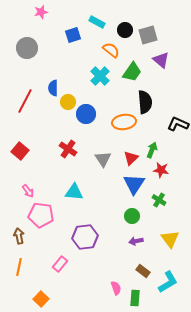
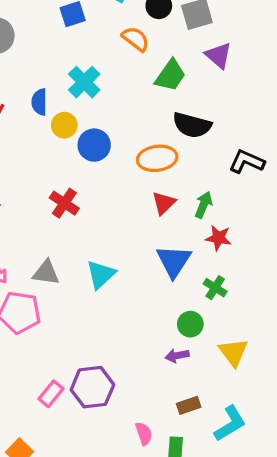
cyan cross: (100, 76) -> (84, 82), moved
black semicircle: (145, 102) -> (192, 125), turned 110
red triangle: (131, 158) -> (164, 203), moved
gray triangle: (103, 159) -> (46, 273), moved, turned -48
cyan triangle: (74, 192) -> (101, 274), moved, turned -48
green circle: (132, 216) -> (190, 324), moved
purple hexagon: (85, 237) -> (92, 387), moved
brown rectangle: (143, 271) -> (189, 405), turned -56

